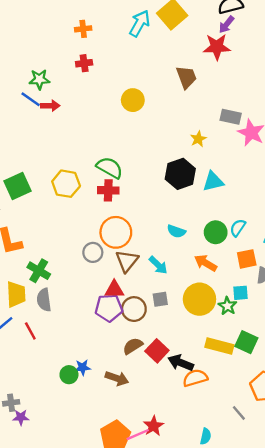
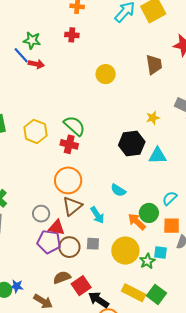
green circle: (216, 232) -> (149, 213), moved
gray circle: (93, 252) -> (41, 214), moved

